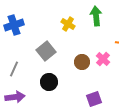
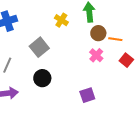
brown circle: (82, 62) -> (98, 33), moved

